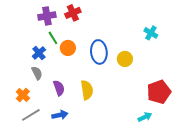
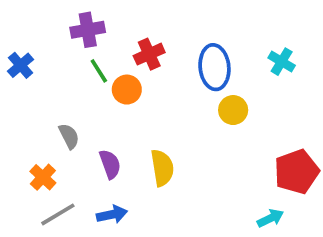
red cross: (73, 13) -> (149, 54), moved
blue ellipse: (99, 52) -> (214, 67), moved
blue cross: (39, 53) -> (21, 65), moved

